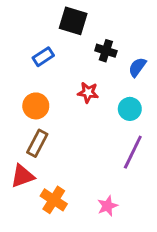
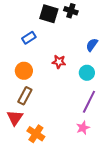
black cross: (106, 51) -> (71, 11), moved
red triangle: (22, 176) -> (15, 118), turned -36
pink star: (107, 206) -> (83, 128), moved

